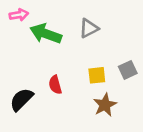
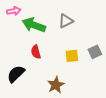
red semicircle: (55, 85) -> (36, 52), moved
brown star: (105, 105) -> (56, 85), moved

